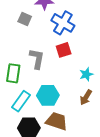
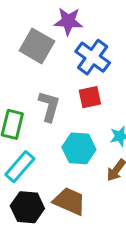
gray square: (25, 19) -> (37, 46), size x1.6
cyan hexagon: (48, 95) -> (79, 148), moved

